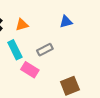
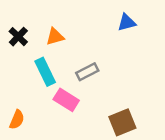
blue triangle: (66, 22) -> (127, 23), moved

